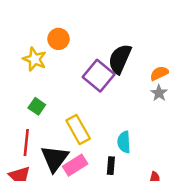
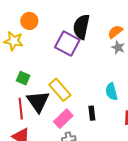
cyan semicircle: (124, 142) -> (111, 92), moved
black triangle: (55, 158) -> (38, 101), moved

